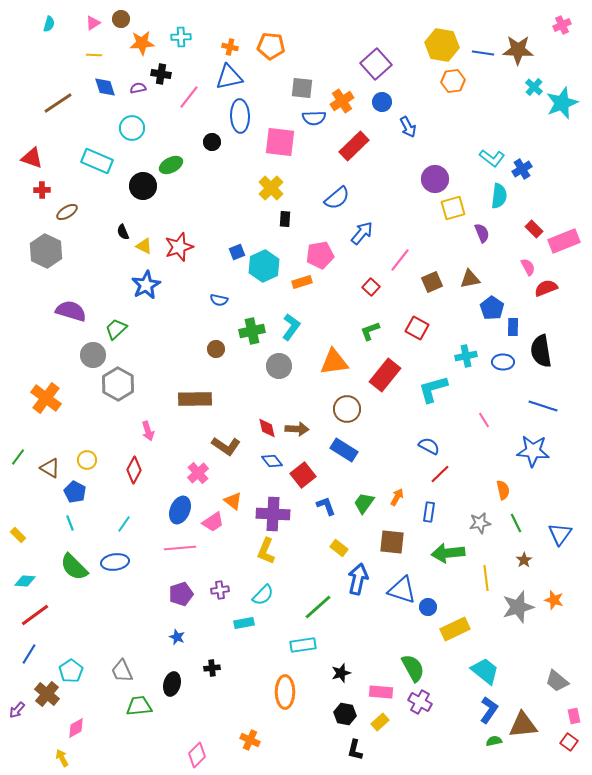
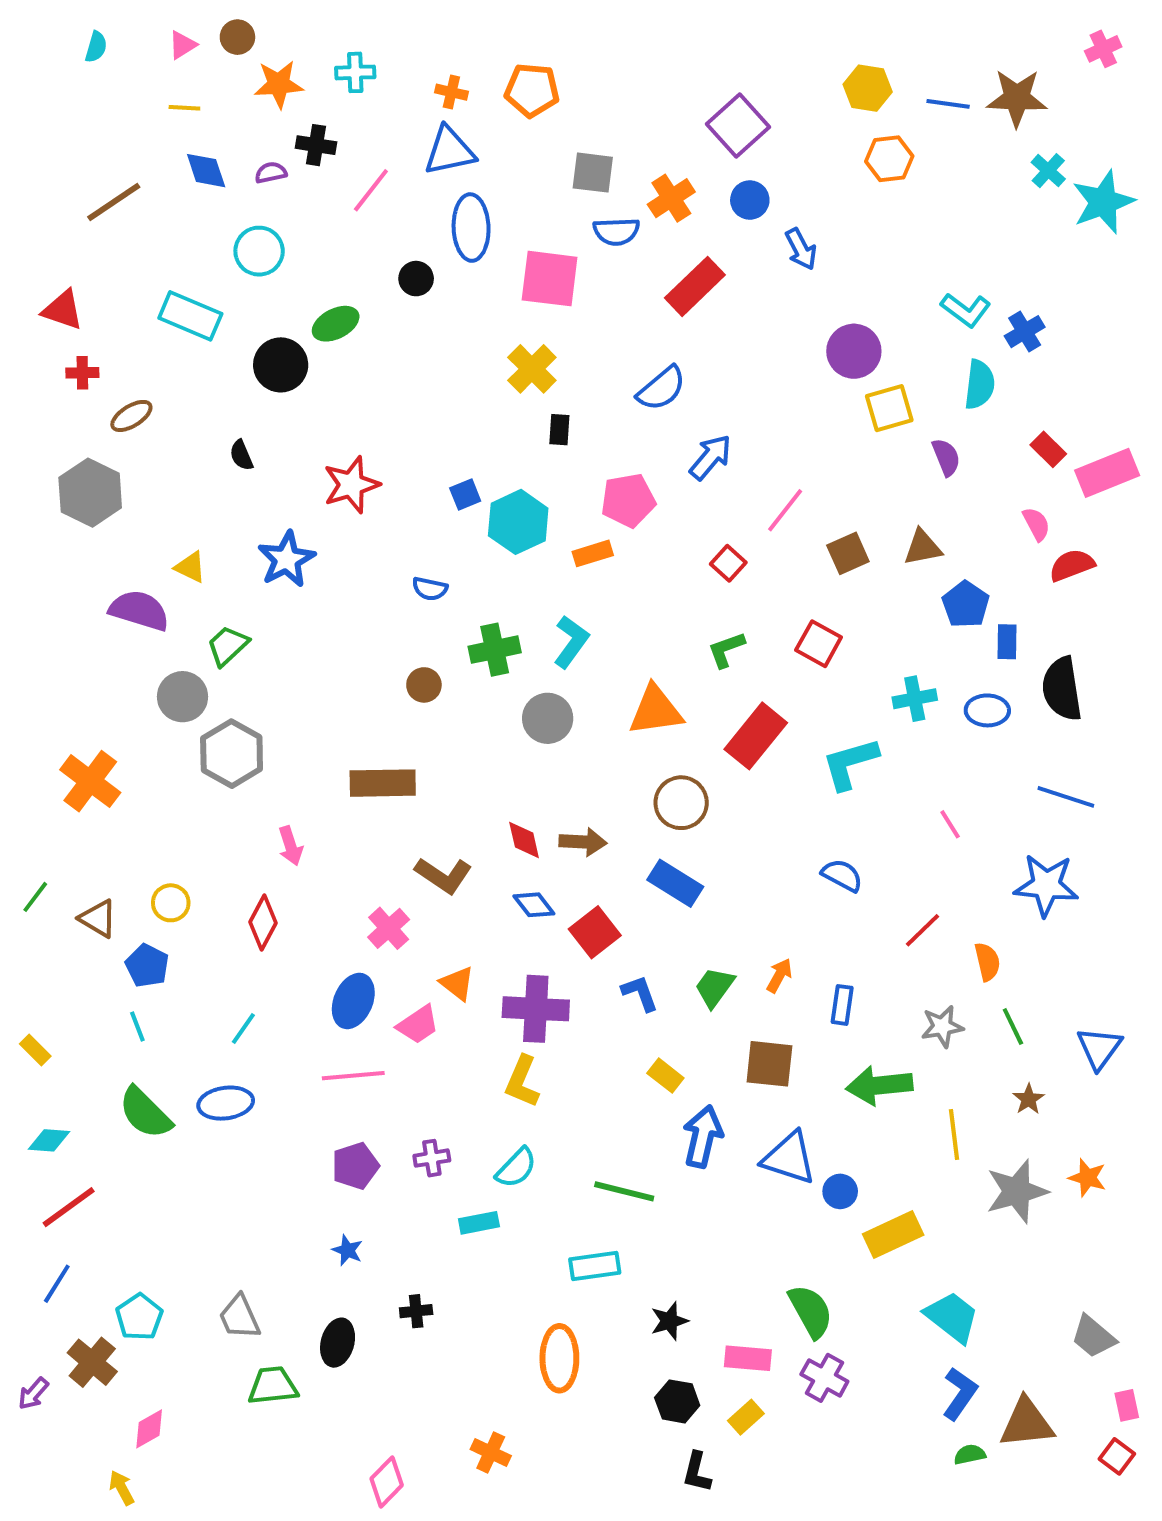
yellow hexagon: (442, 45) -> (868, 88), size x0.7
yellow triangle: (144, 246) -> (190, 567), moved
red line: (440, 474) -> (923, 930), moved
green line: (318, 607) -> (624, 1191), turned 56

